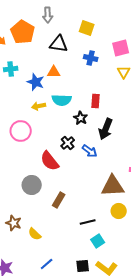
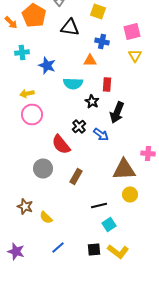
orange triangle: (54, 72) -> (90, 60), moved
yellow arrow: (39, 106) -> (27, 94), moved
brown rectangle: (59, 200) -> (76, 176), moved

